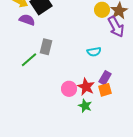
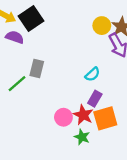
cyan semicircle: (94, 52) -> (92, 74), turned -32
purple rectangle: (105, 78) -> (95, 99), moved
orange square: (105, 90) -> (105, 118), size x1.5

